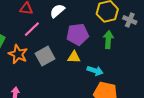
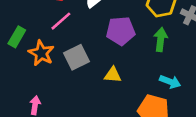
yellow triangle: (74, 57) -> (113, 75), moved
cyan arrow: (95, 71) -> (170, 82), moved

